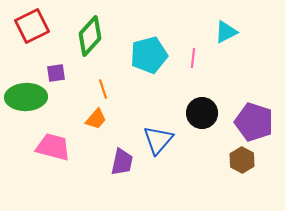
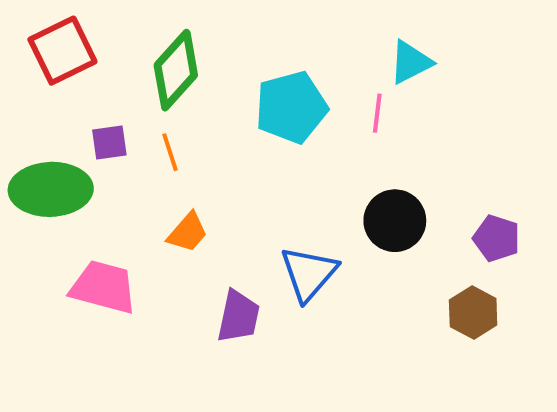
cyan triangle: (226, 32) -> (410, 62), moved
orange line: (103, 89) -> (170, 152), moved
purple pentagon: (254, 122) -> (497, 238), size x0.6

